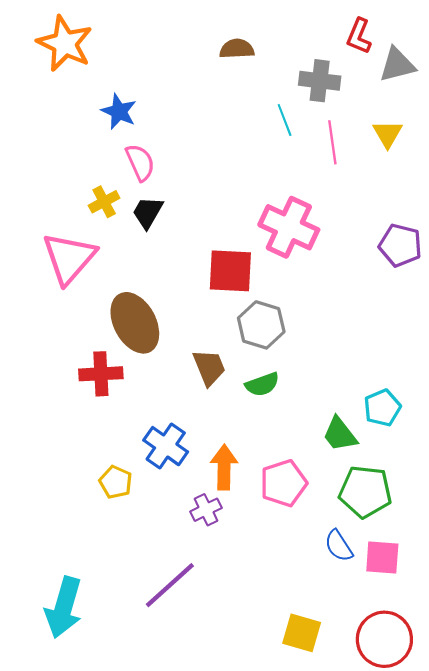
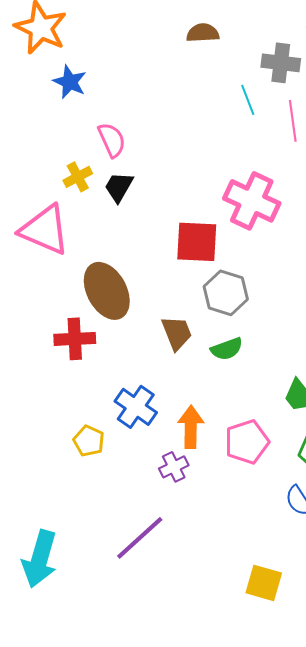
blue star: (119, 112) -> (70, 82), moved
pink triangle: (69, 258) -> (45, 230), turned -48

